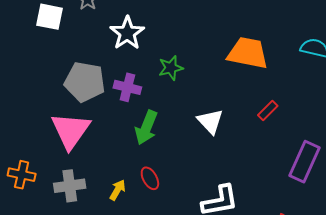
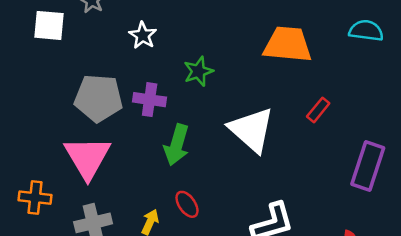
white star: (127, 33) -> (143, 35), size x0.7
white triangle: (210, 121) -> (252, 130), size x1.5
orange cross: (22, 175) -> (35, 198), moved

